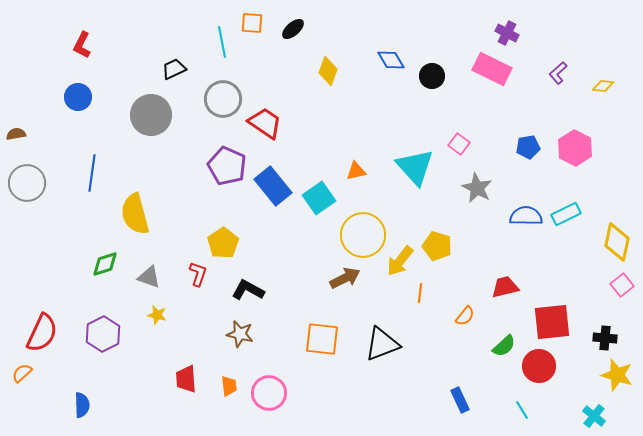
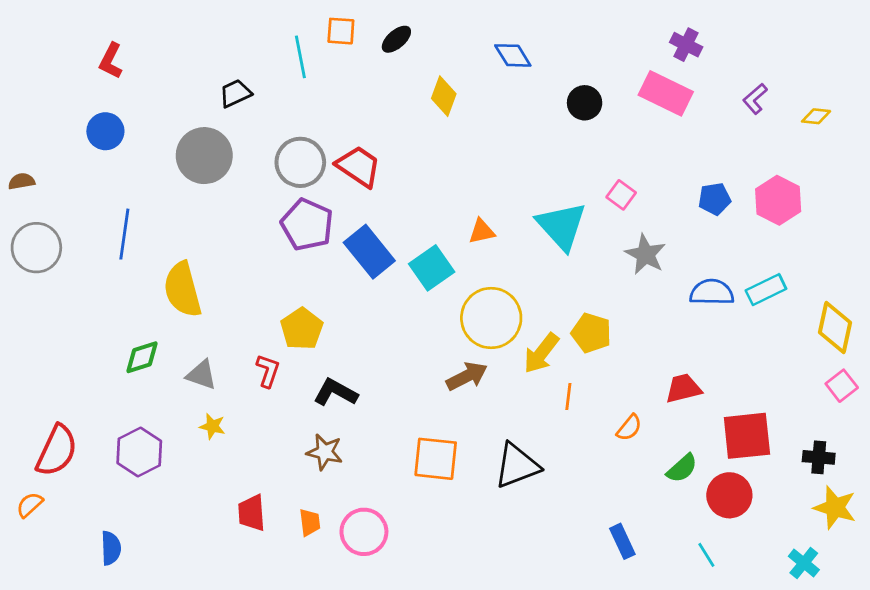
blue diamond: (391, 60) -> (513, 55), moved
gray circle: (223, 99) -> (300, 162), moved

